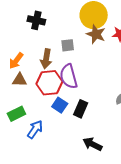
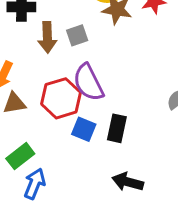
brown arrow: (46, 59) -> (47, 37), moved
blue arrow: (35, 129) -> (35, 184), moved
black arrow: (93, 144) -> (128, 182), moved

